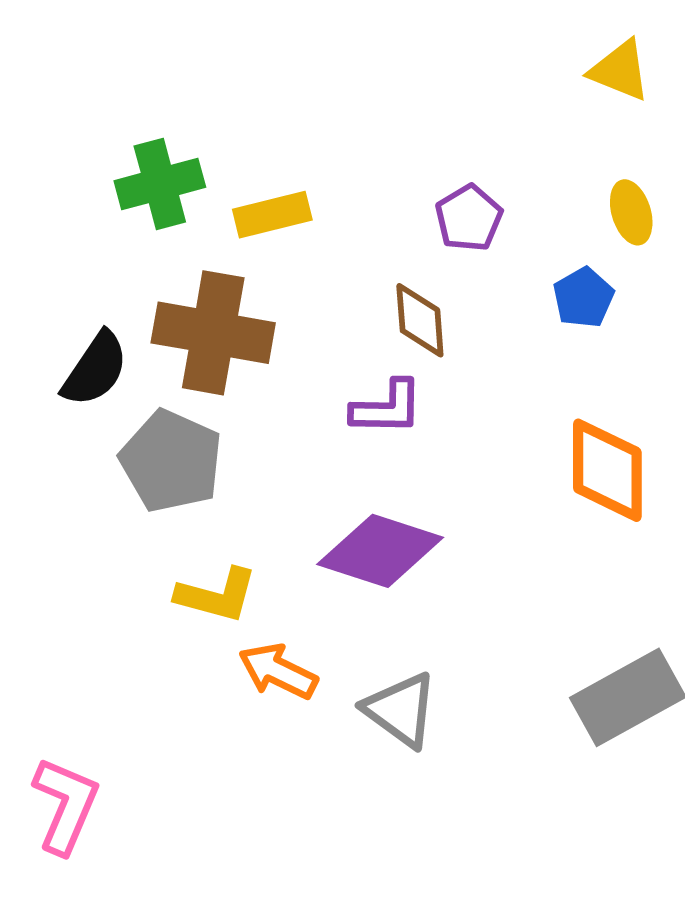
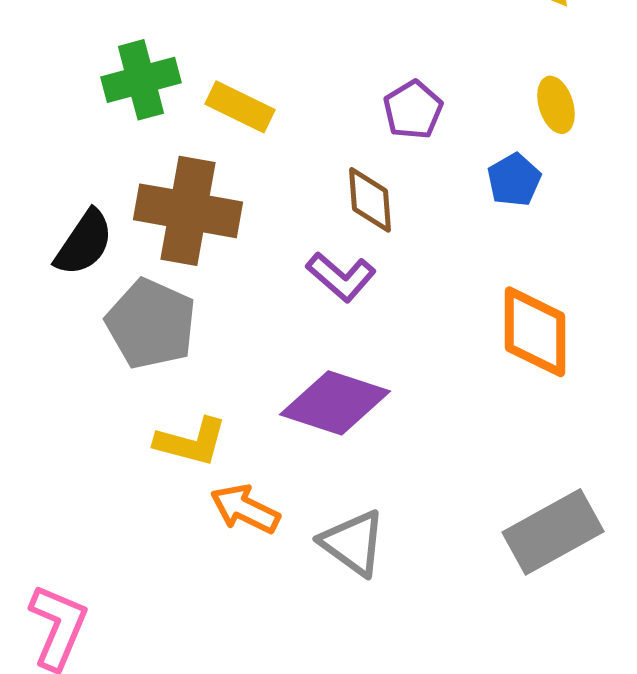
yellow rectangle: (272, 215) -> (240, 107), turned 40
purple L-shape: (387, 408) -> (341, 277), turned 40

